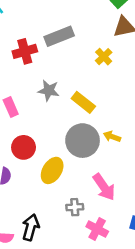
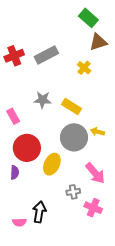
red cross: (25, 51) -> (14, 56), moved
red circle: (24, 147) -> (27, 148), size x1.4

